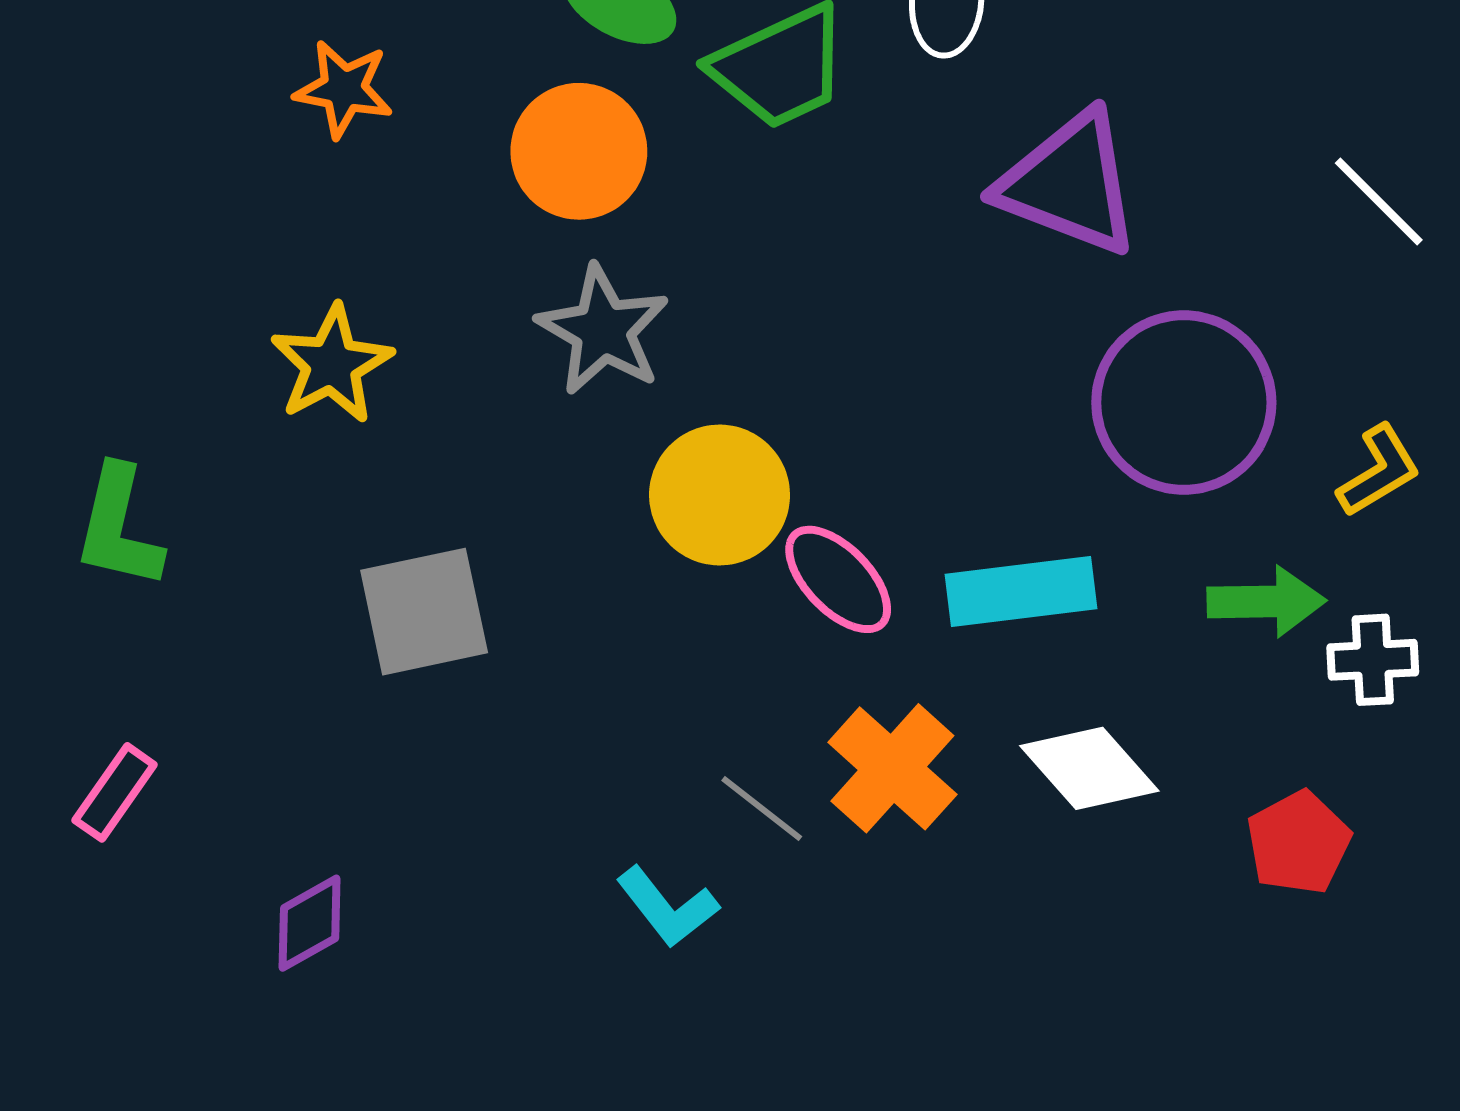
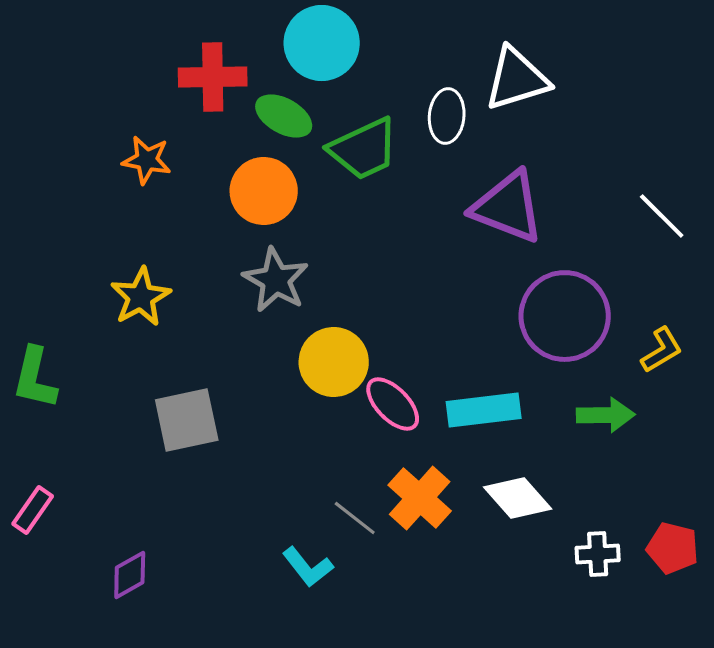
white cross: (1373, 660) -> (598, 554), moved
red pentagon: (1298, 843) -> (673, 548), moved, turned -30

